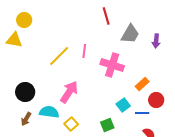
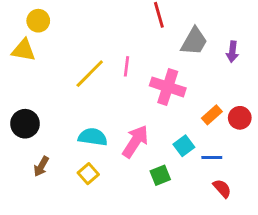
black circle: (25, 92) -> (25, 124), moved
pink arrow: (69, 92) -> (135, 141), moved
red circle: (156, 100) -> (240, 118), moved
cyan semicircle: (49, 112) -> (93, 137), moved
yellow square: (71, 124) -> (88, 174), moved

